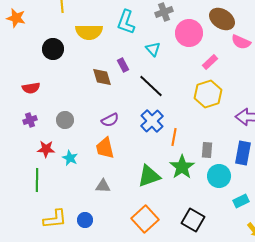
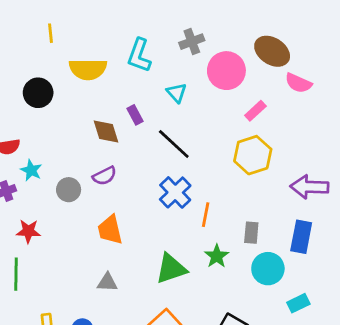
gray circle: (65, 120) -> (69, 190), moved
purple semicircle: (110, 120) -> (105, 176), moved
cyan star: (70, 158) -> (31, 170), moved
green star: (182, 167) -> (217, 256), size x0.7

